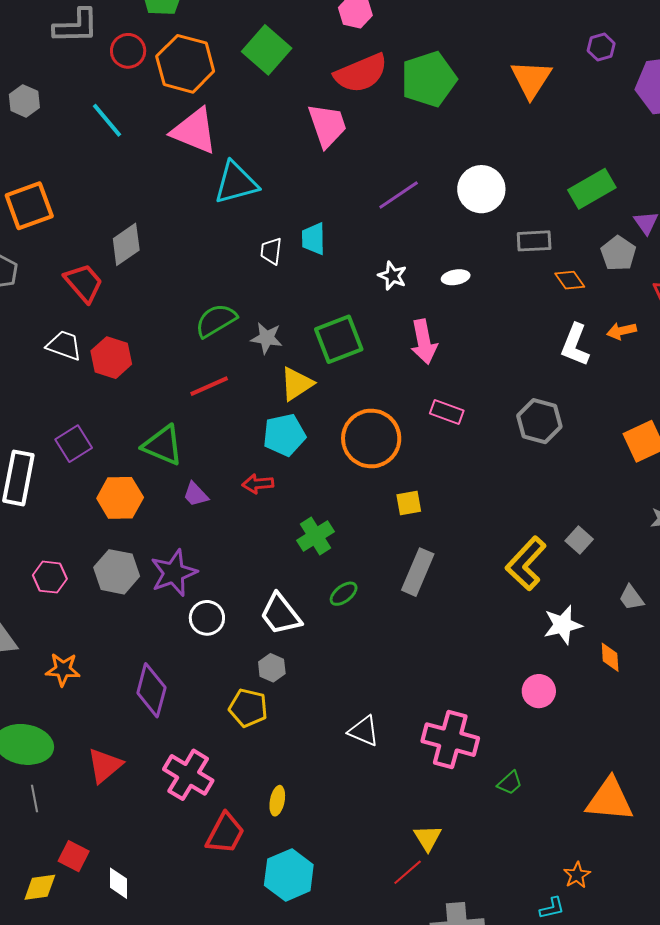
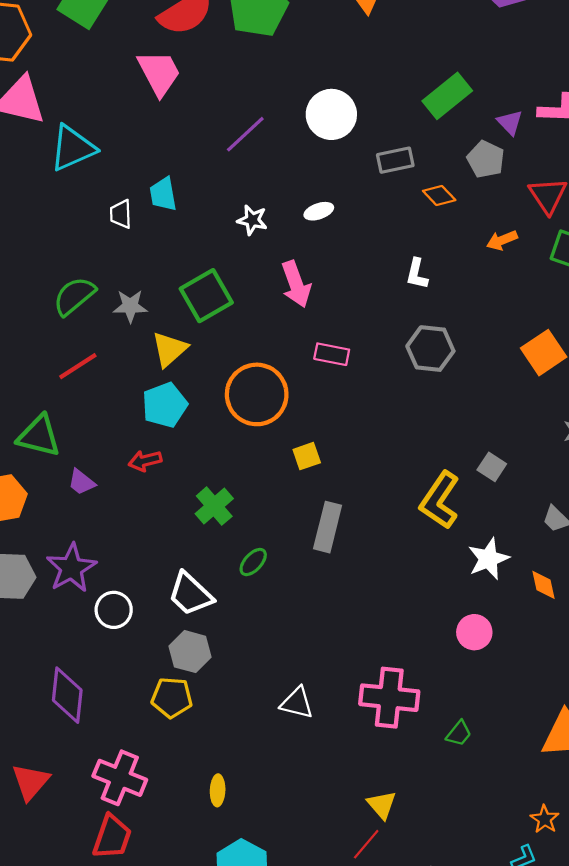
white L-shape: (575, 345) -> (417, 274), moved, size x0.7
gray hexagon: (272, 668) -> (190, 652), size x1.4
red trapezoid: (225, 833) -> (112, 837), moved

